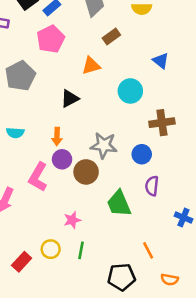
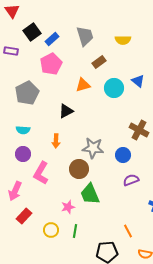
cyan circle: (130, 91) -> (114, 88), moved
brown cross: (162, 123) -> (139, 130), turned 36
cyan semicircle: (15, 133) -> (23, 130), moved
purple circle: (62, 159) -> (23, 154), moved
purple semicircle: (152, 186) -> (131, 180), turned 63
green trapezoid: (119, 204) -> (90, 194), moved
red rectangle: (22, 262) -> (24, 216), moved

